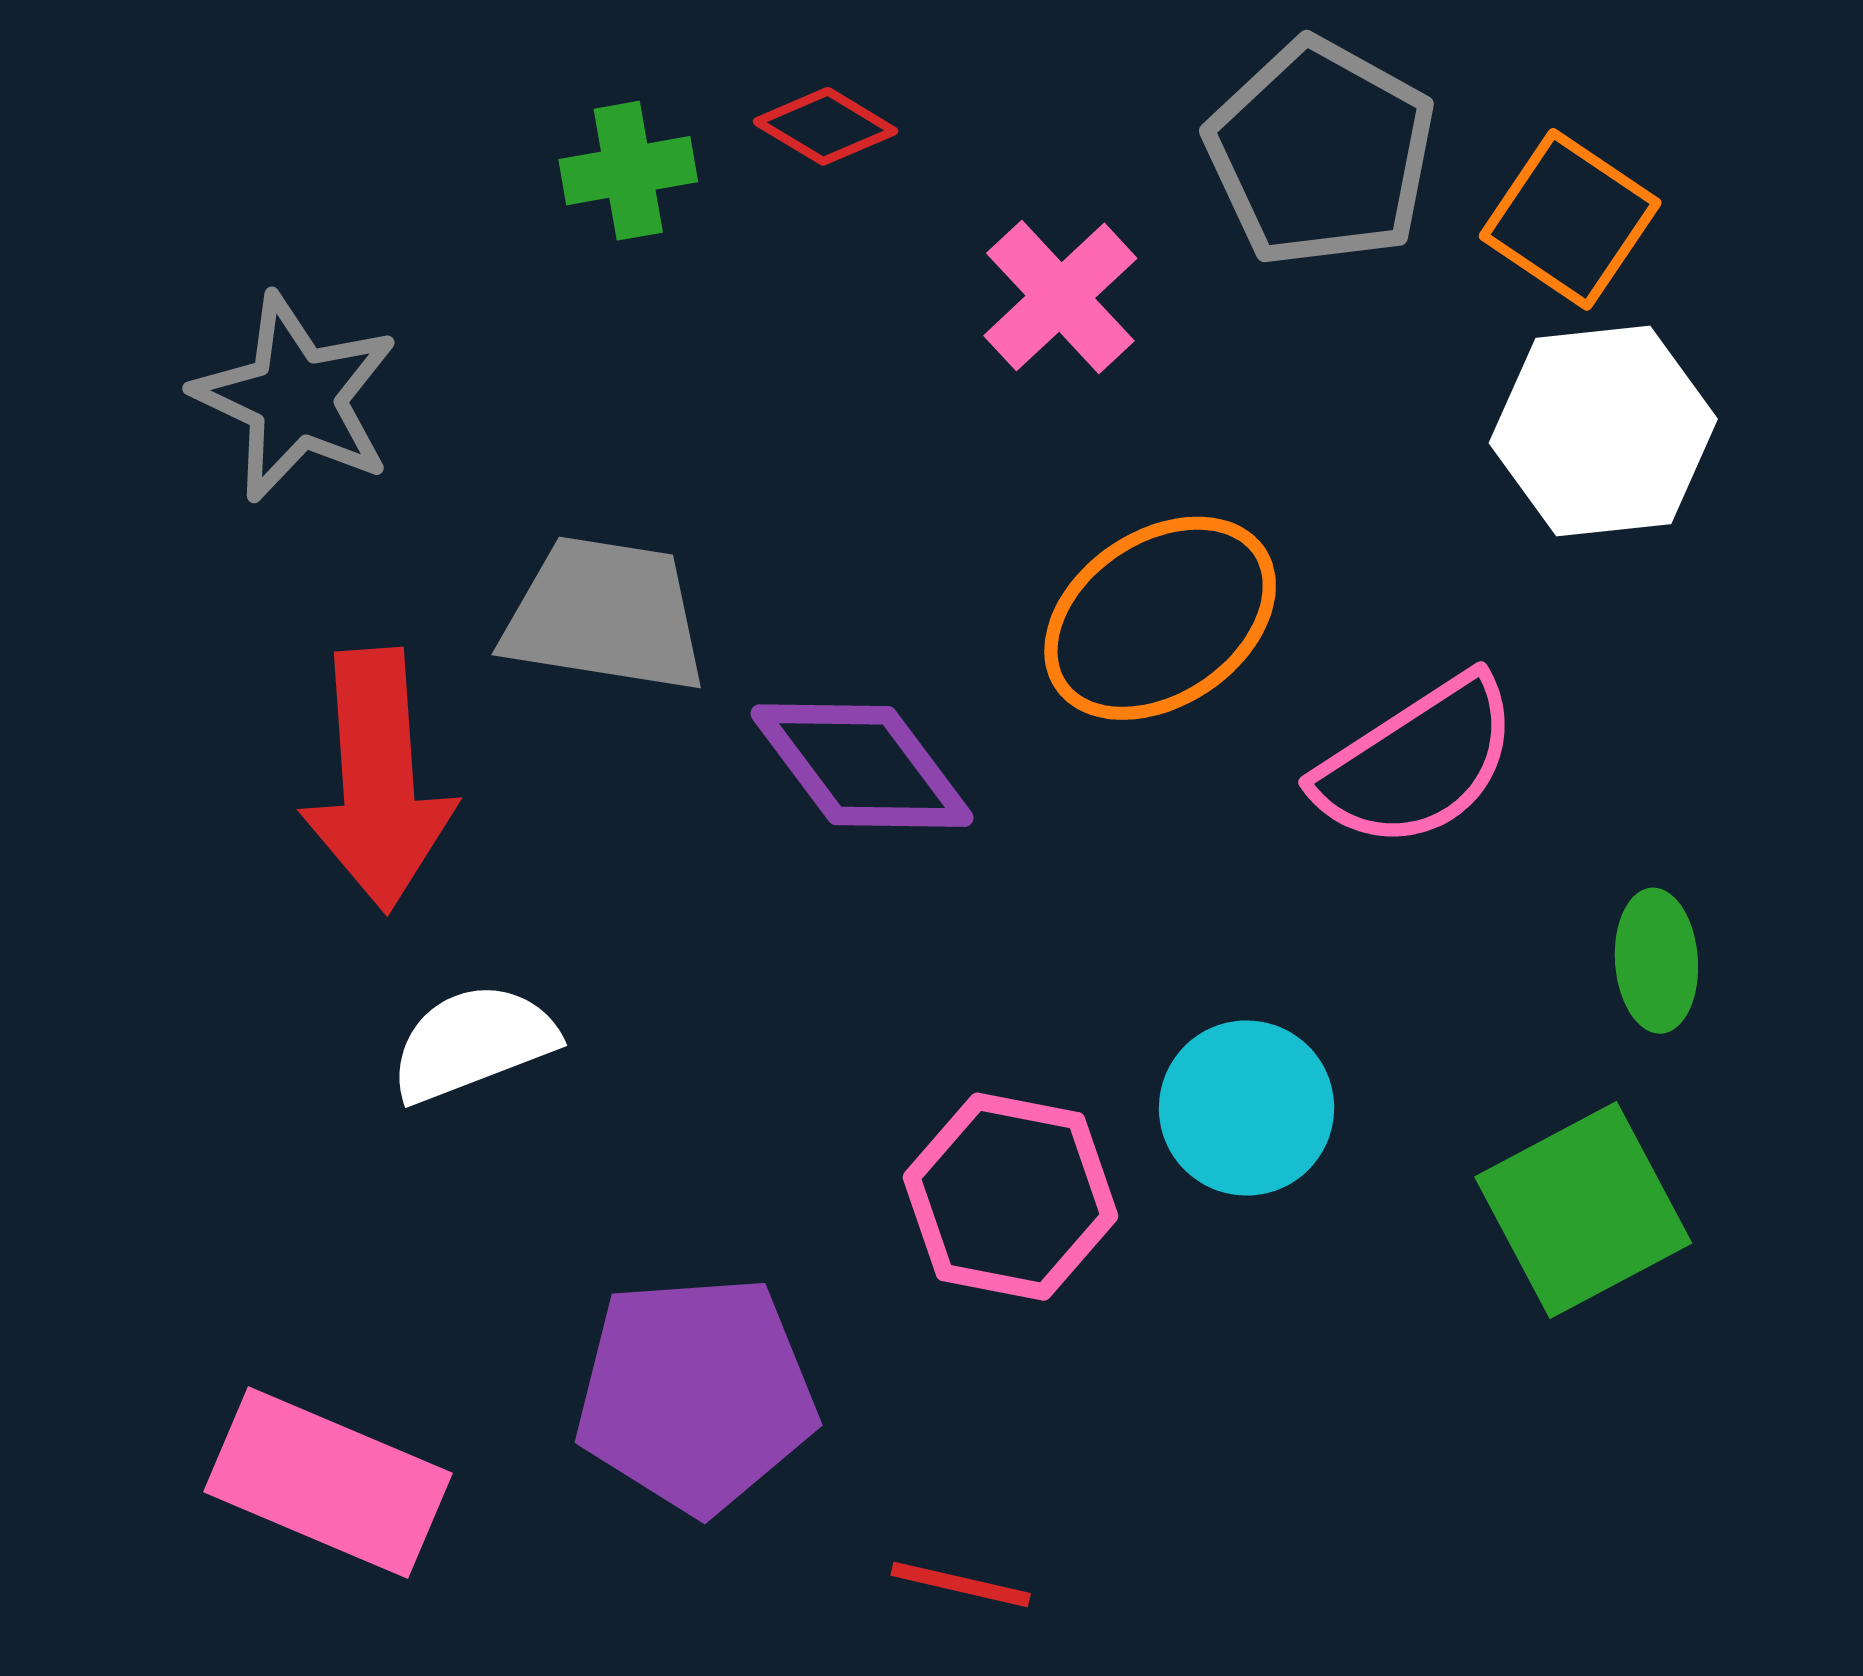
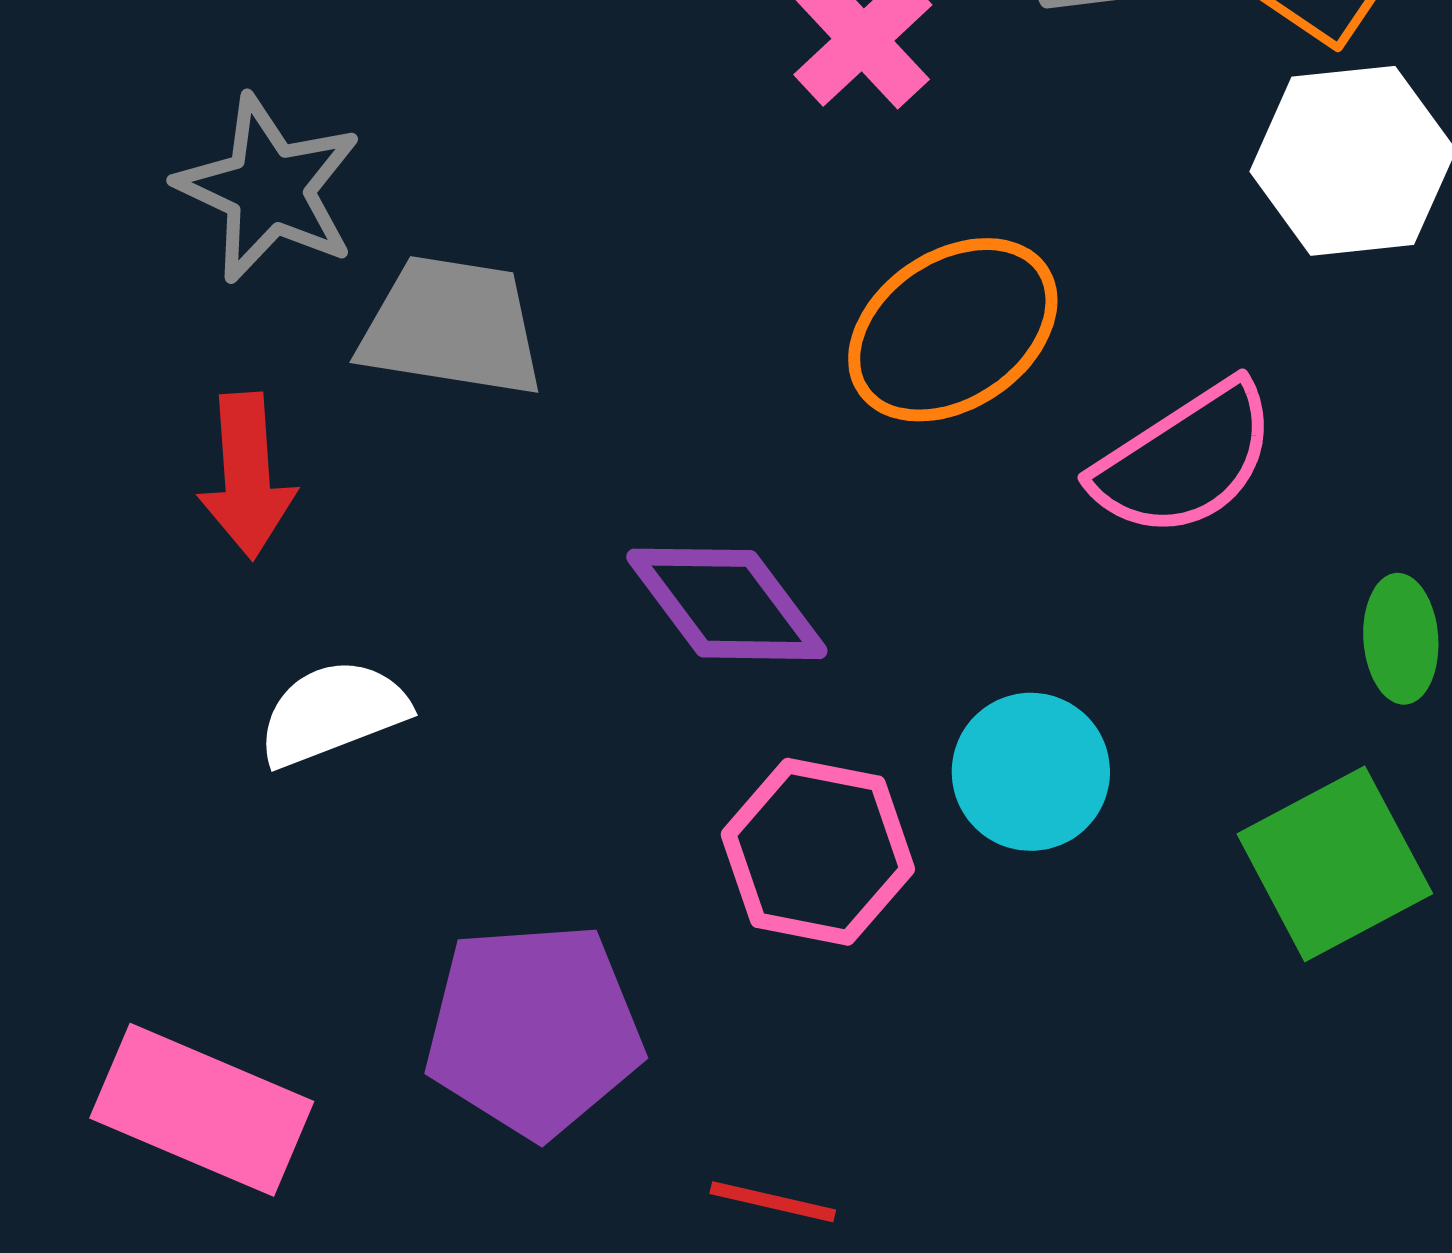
gray star: (296, 398) -> (269, 189), moved
purple diamond: (862, 766) -> (727, 604), moved
red arrow: (378, 780) -> (247, 476), size x0.7

